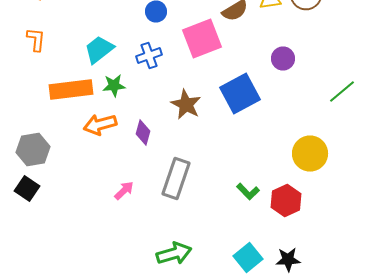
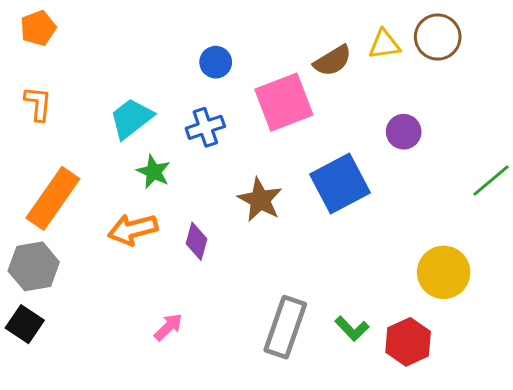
green star: (114, 86) -> (154, 172), turned 30
orange rectangle: (71, 90) -> (53, 198), moved, turned -48
gray rectangle: (176, 178) -> (285, 327), moved

